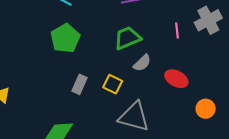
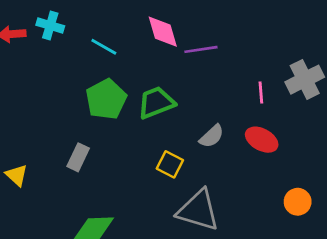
green trapezoid: (127, 38) -> (156, 103), moved
red ellipse: (176, 79) -> (262, 140), moved
gray rectangle: (80, 84) -> (78, 157), moved

